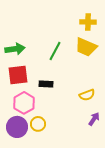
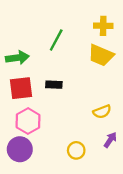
green line: (55, 51) -> (56, 40), moved
black rectangle: (46, 84) -> (54, 85), moved
yellow circle: (38, 124) -> (76, 150), moved

